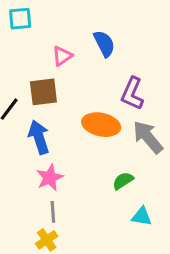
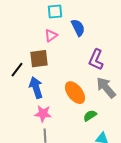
cyan square: (20, 19) -> (55, 12), moved
orange ellipse: (101, 125) -> (75, 93), moved, turned 40
pink star: (50, 178) -> (43, 114), turned 30

